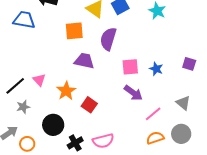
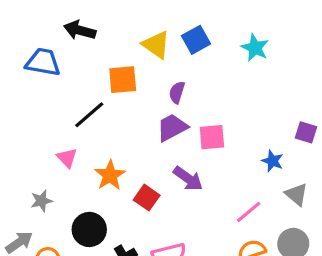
purple semicircle: (108, 39) -> (177, 92), size x0.6
purple trapezoid: (84, 61) -> (172, 127), moved, turned -40
blue star: (156, 69) -> (273, 161), moved
black line: (15, 86) -> (89, 115), moved
purple arrow: (133, 93) -> (188, 178), moved

